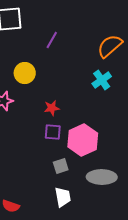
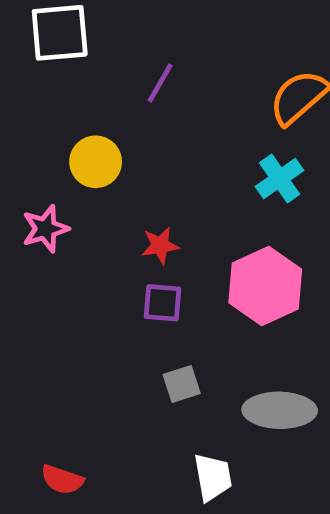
pink hexagon: (83, 140) -> (265, 286), moved
white trapezoid: (63, 197) -> (213, 477), moved

